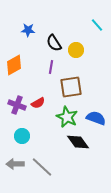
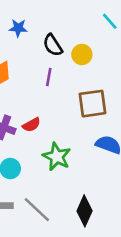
brown square: (71, 87) -> (92, 104), moved
green star: (67, 117) -> (57, 157), moved
black diamond: (78, 142) -> (85, 211), moved, turned 60

